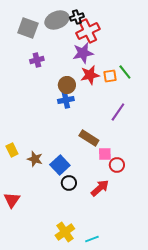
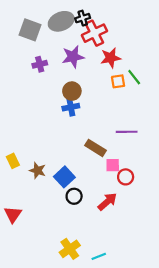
purple star: (83, 53) -> (73, 57), moved
red star: (90, 75) -> (111, 58), moved
purple line: (118, 112) -> (127, 132), moved, turned 54

